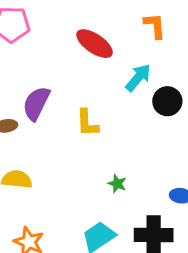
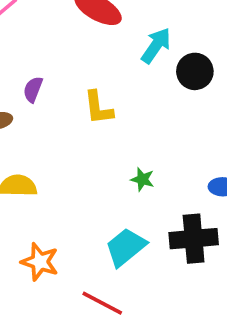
purple semicircle: (36, 103) -> (33, 89), size x0.6

